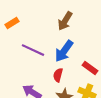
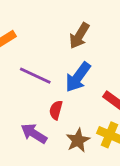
red semicircle: (58, 75) -> (56, 110), moved

